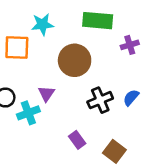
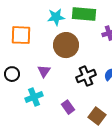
cyan star: (42, 24) -> (56, 17), moved
cyan cross: (28, 113) -> (34, 97), moved

